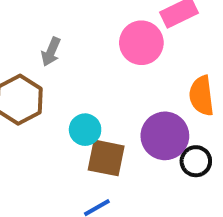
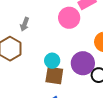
cyan circle: (85, 130) -> (52, 61), moved

